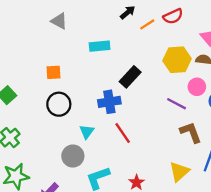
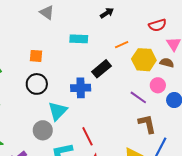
red semicircle: (173, 16) -> (157, 25), moved
orange line: (147, 24) -> (122, 45), moved
cyan triangle: (87, 132) -> (58, 111), size x1.5
red line: (123, 133) -> (88, 136), moved

